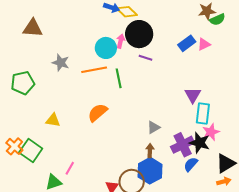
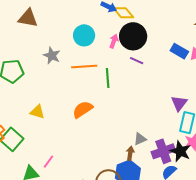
blue rectangle: (187, 43) -> (179, 51), turned 60
cyan circle: (106, 48) -> (84, 35), moved
gray triangle: (154, 127) -> (140, 139), moved

